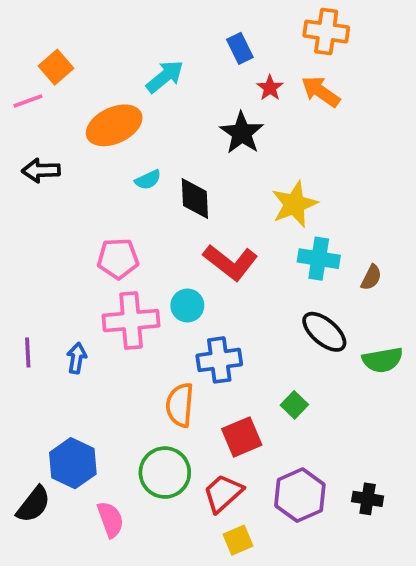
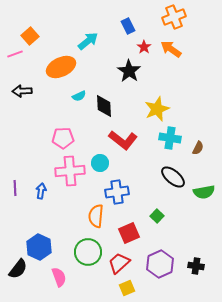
orange cross: (326, 32) -> (174, 17), turned -30

